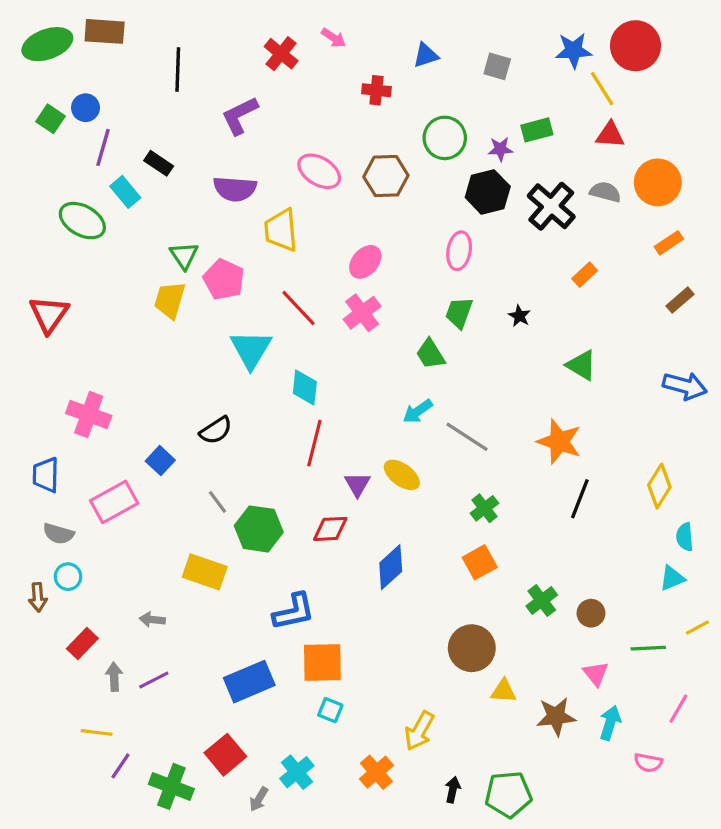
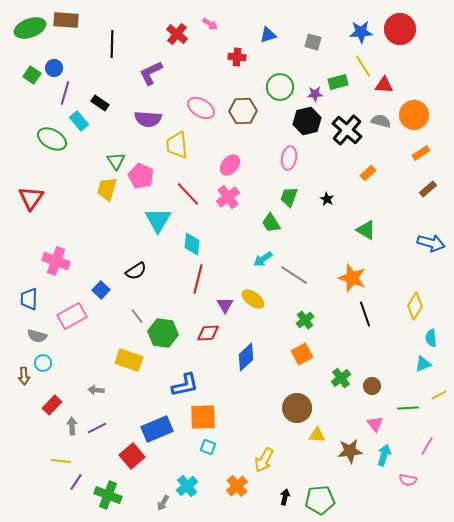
yellow line: (602, 89) -> (363, 66), moved
black line: (580, 499) -> (365, 314), turned -40
red square: (225, 755) -> (132, 456), moved

